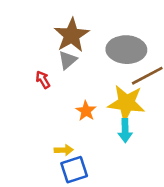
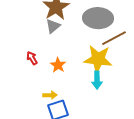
red arrow: (43, 80) -> (32, 58), moved
orange star: (86, 111) -> (58, 65), moved

